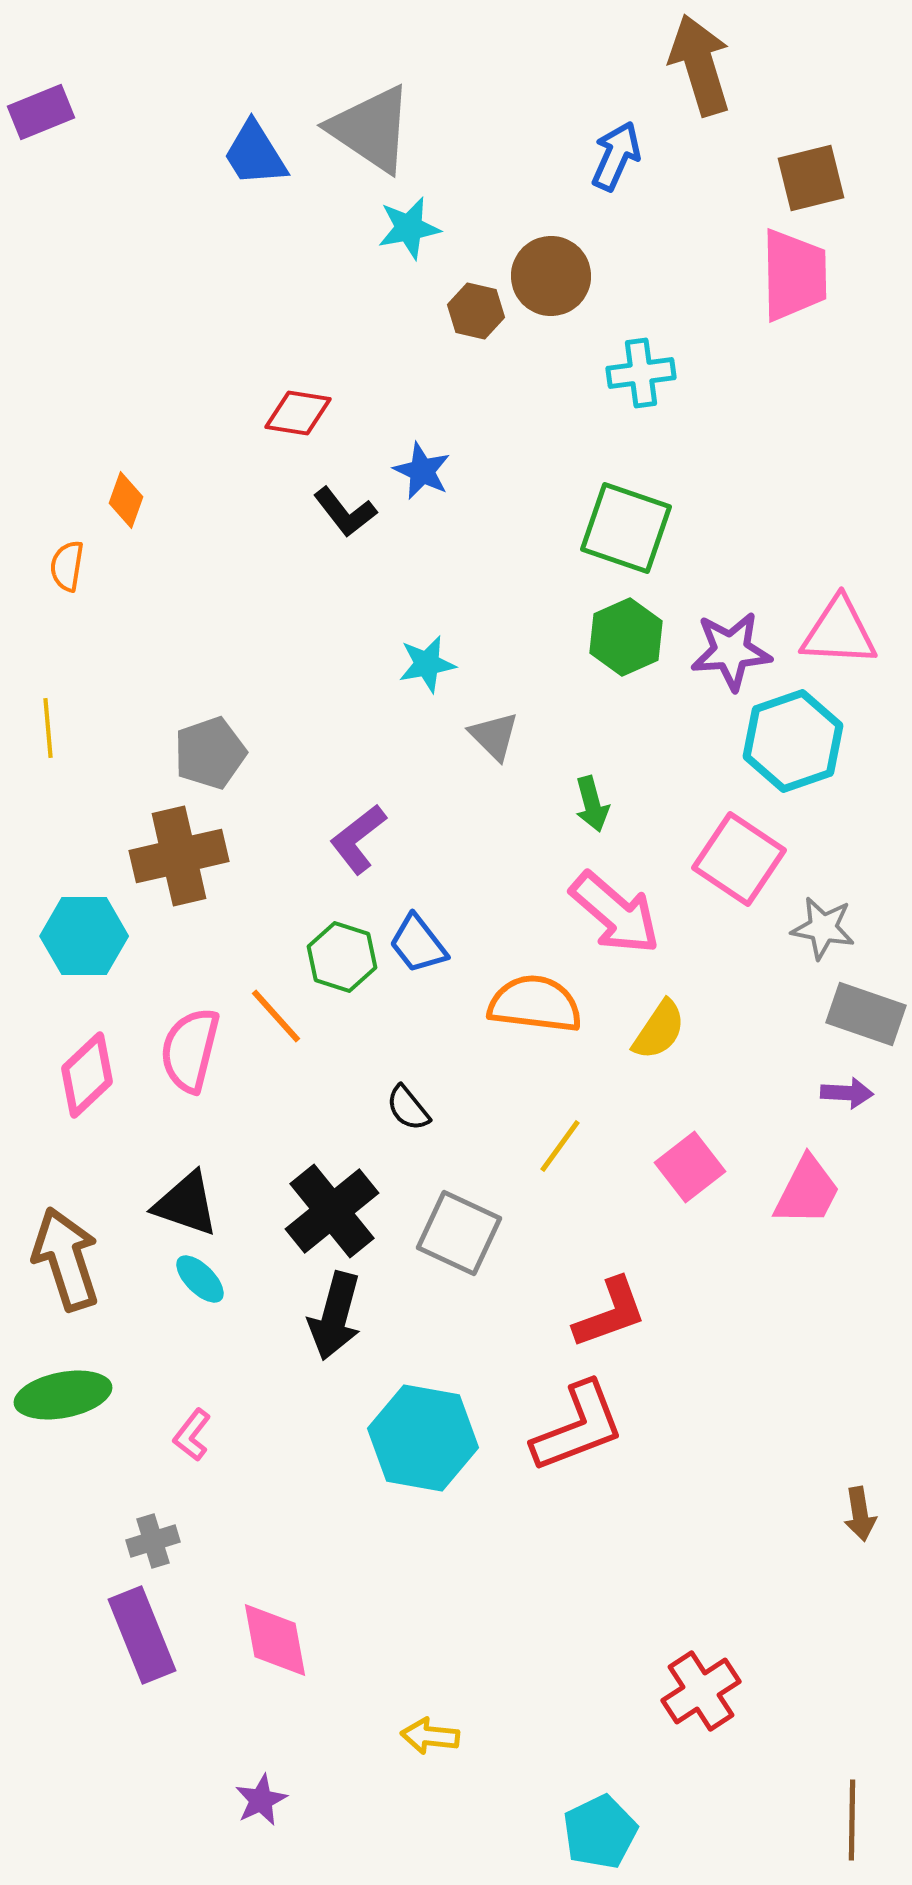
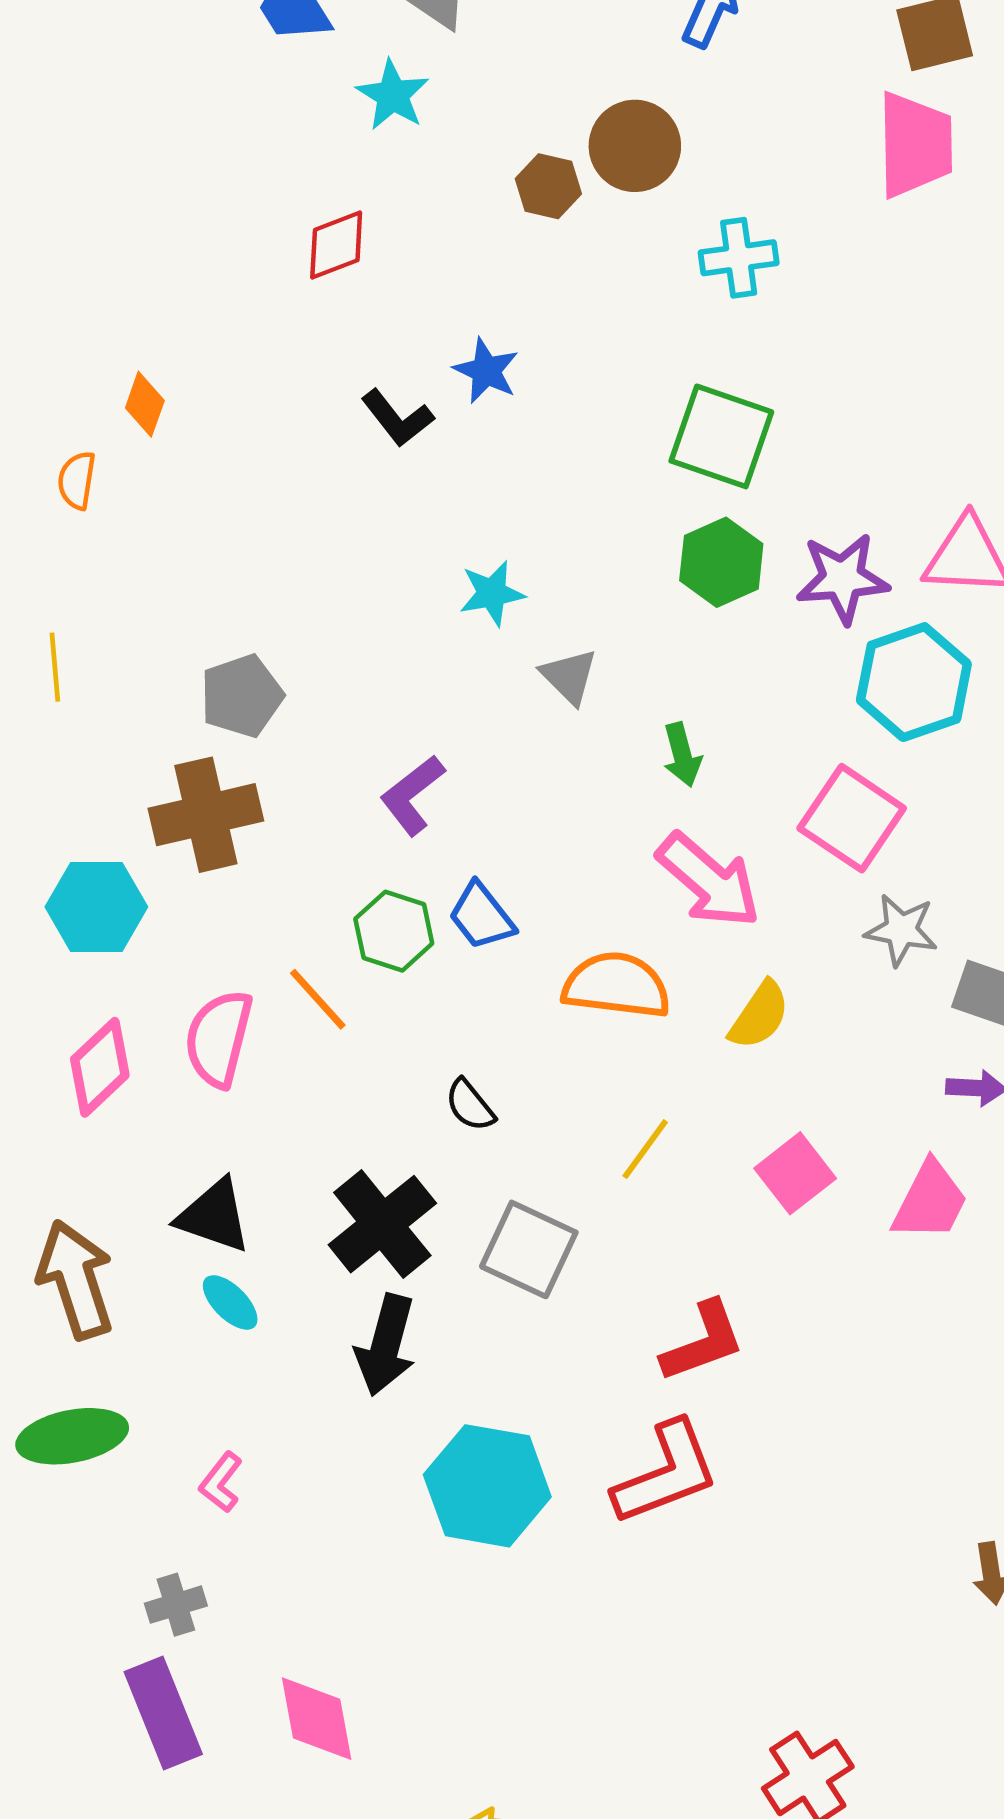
cyan star: (409, 228) -> (393, 95), moved, turned -30
red diamond: (298, 413) -> (336, 245), moved, turned -30
gray star: (823, 928) -> (901, 930), moved

